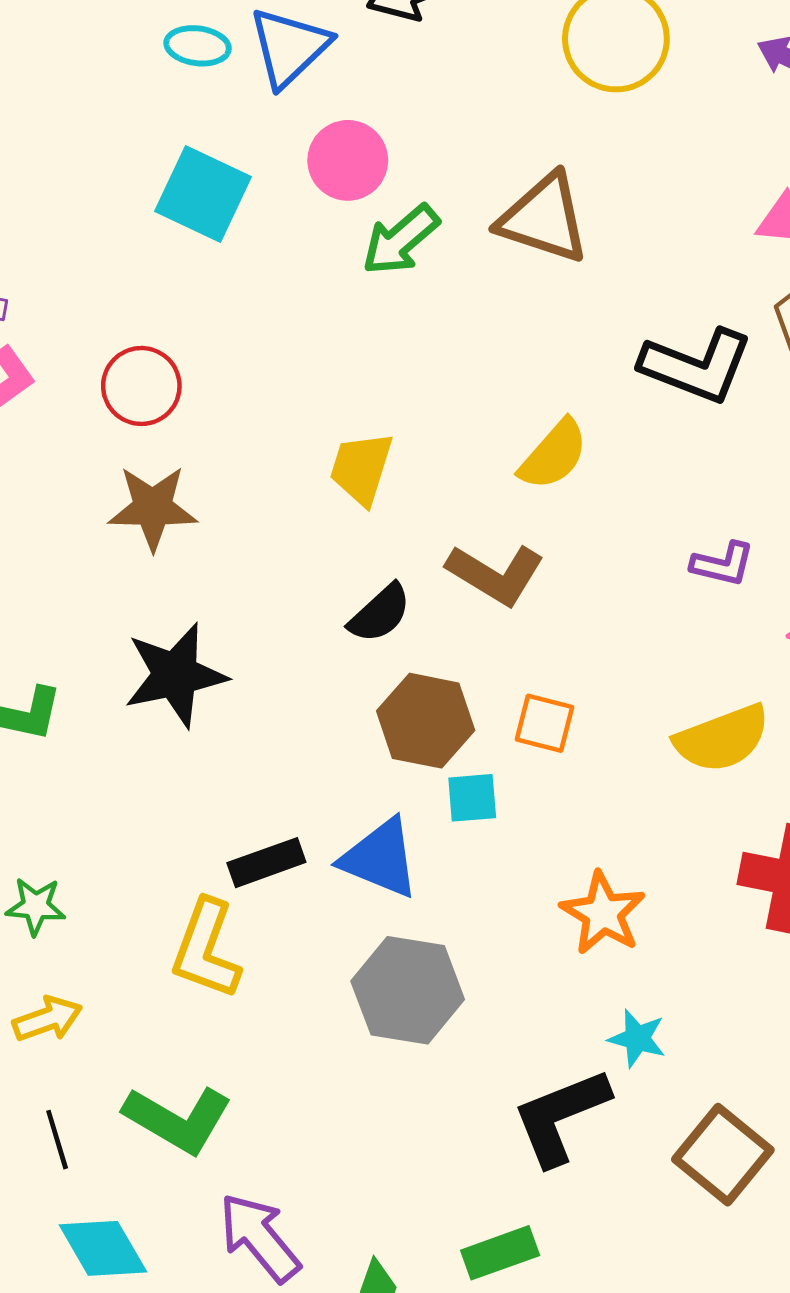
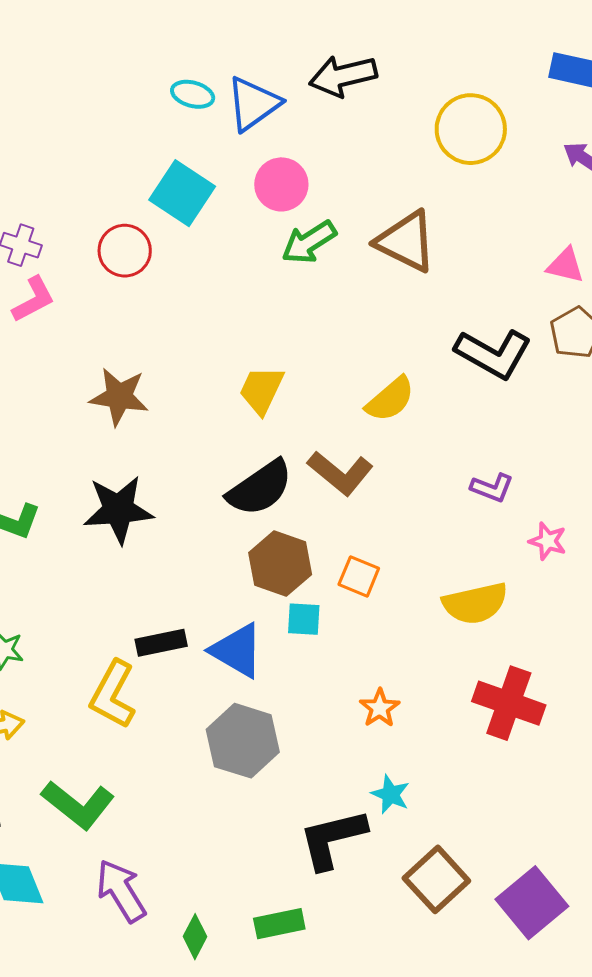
red circle: (141, 386) -> (125, 251), moved
black semicircle: (380, 613) -> (260, 488), size x1.5
orange star: (603, 913) -> (380, 708), size x0.7

